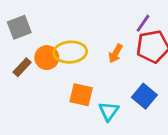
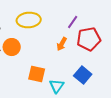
purple line: (143, 23) -> (73, 22), moved
yellow ellipse: (70, 52) -> (29, 20), moved

